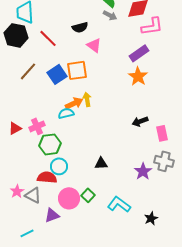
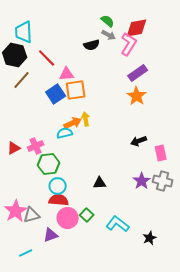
pink L-shape: (152, 26) -> (129, 44), moved, turned -50
black semicircle: (80, 27) -> (92, 45), moved
pink triangle: (94, 45) -> (67, 74), moved, turned -42
brown line: (28, 71) -> (22, 80), moved
purple star: (143, 171) -> (142, 181), moved
red semicircle: (47, 177) -> (59, 200), moved
pink star: (17, 191) -> (16, 211), size x1.6
gray triangle: (33, 195) -> (32, 215), turned -42

